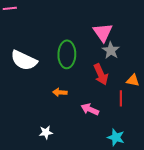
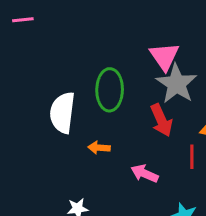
gray star: (111, 50) -> (177, 84), size x1.5
white semicircle: (24, 60) -> (62, 113), moved, turned 72

